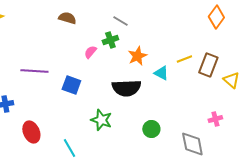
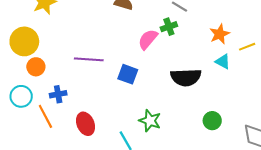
pink semicircle: (90, 52) -> (148, 39), size x1.5
orange star: (137, 56) -> (220, 34), moved
green star: (101, 120) -> (150, 121), moved

